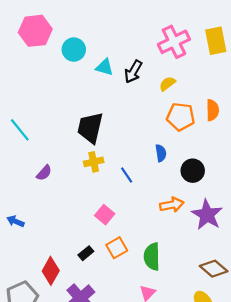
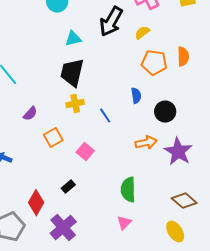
cyan triangle: (105, 67) -> (73, 39), moved, turned -30
black arrow: (133, 72) -> (111, 22), size x1.4
orange square: (117, 248) -> (53, 138), moved

